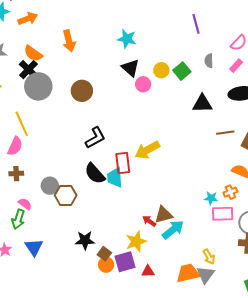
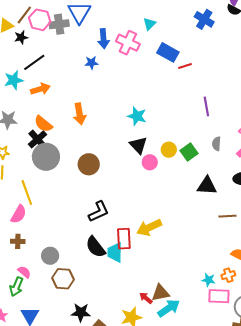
brown hexagon: (66, 195) -> (63, 279), moved

